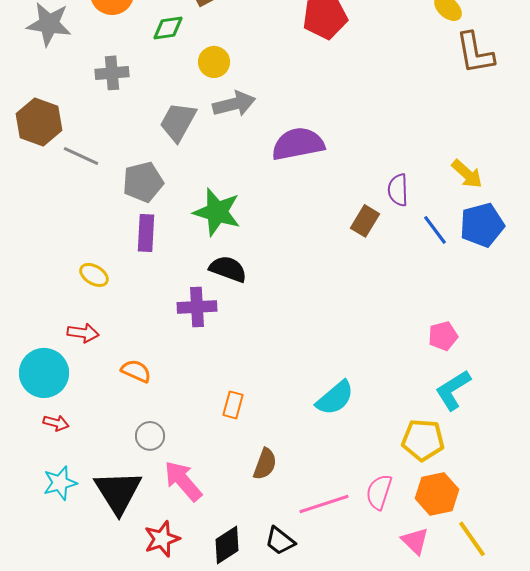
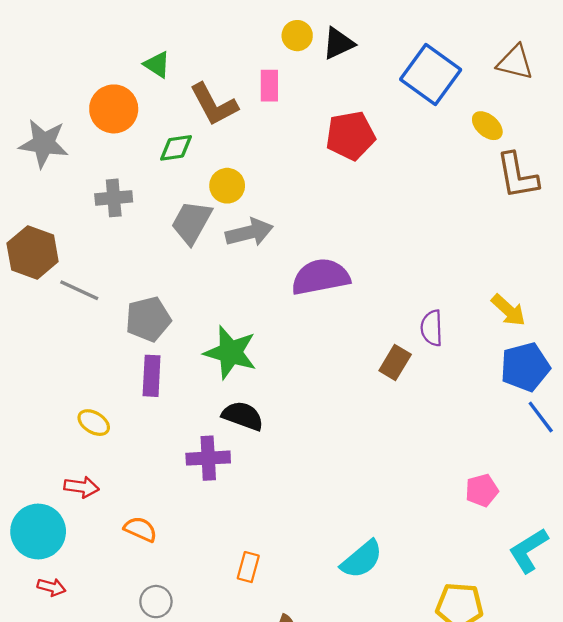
gray trapezoid: (178, 122) -> (192, 222), moved
blue line: (435, 230) -> (541, 417), moved
cyan L-shape: (453, 390) -> (528, 550), moved

